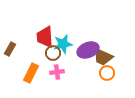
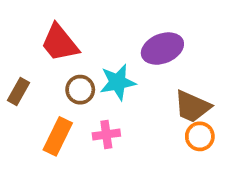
red trapezoid: (45, 37) -> (60, 43), moved, turned -35
purple ellipse: (88, 50) -> (162, 49), moved
brown circle: (53, 53) -> (80, 90), moved

